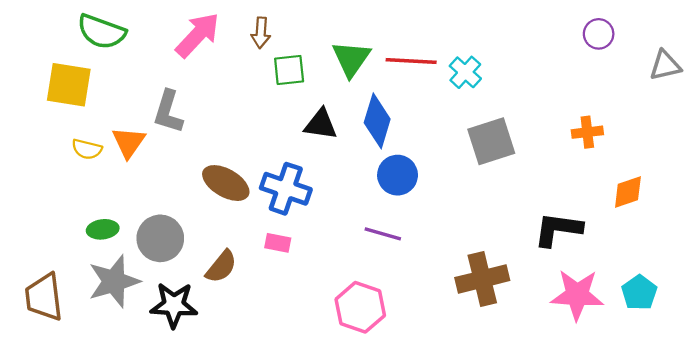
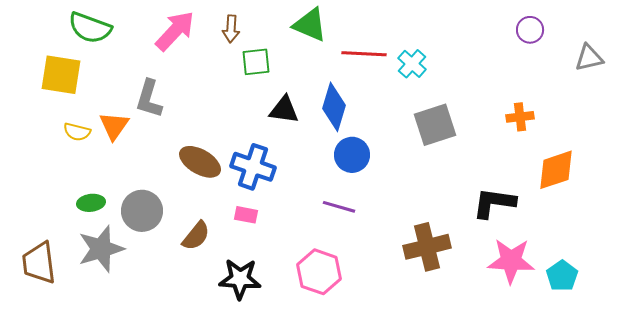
green triangle: (351, 59) -> (310, 25), moved, turned -42
orange diamond: (628, 192) -> (556, 170), size x1.4
cyan pentagon: (639, 293) -> (562, 276), moved
black star: (174, 305) -> (240, 279), moved

